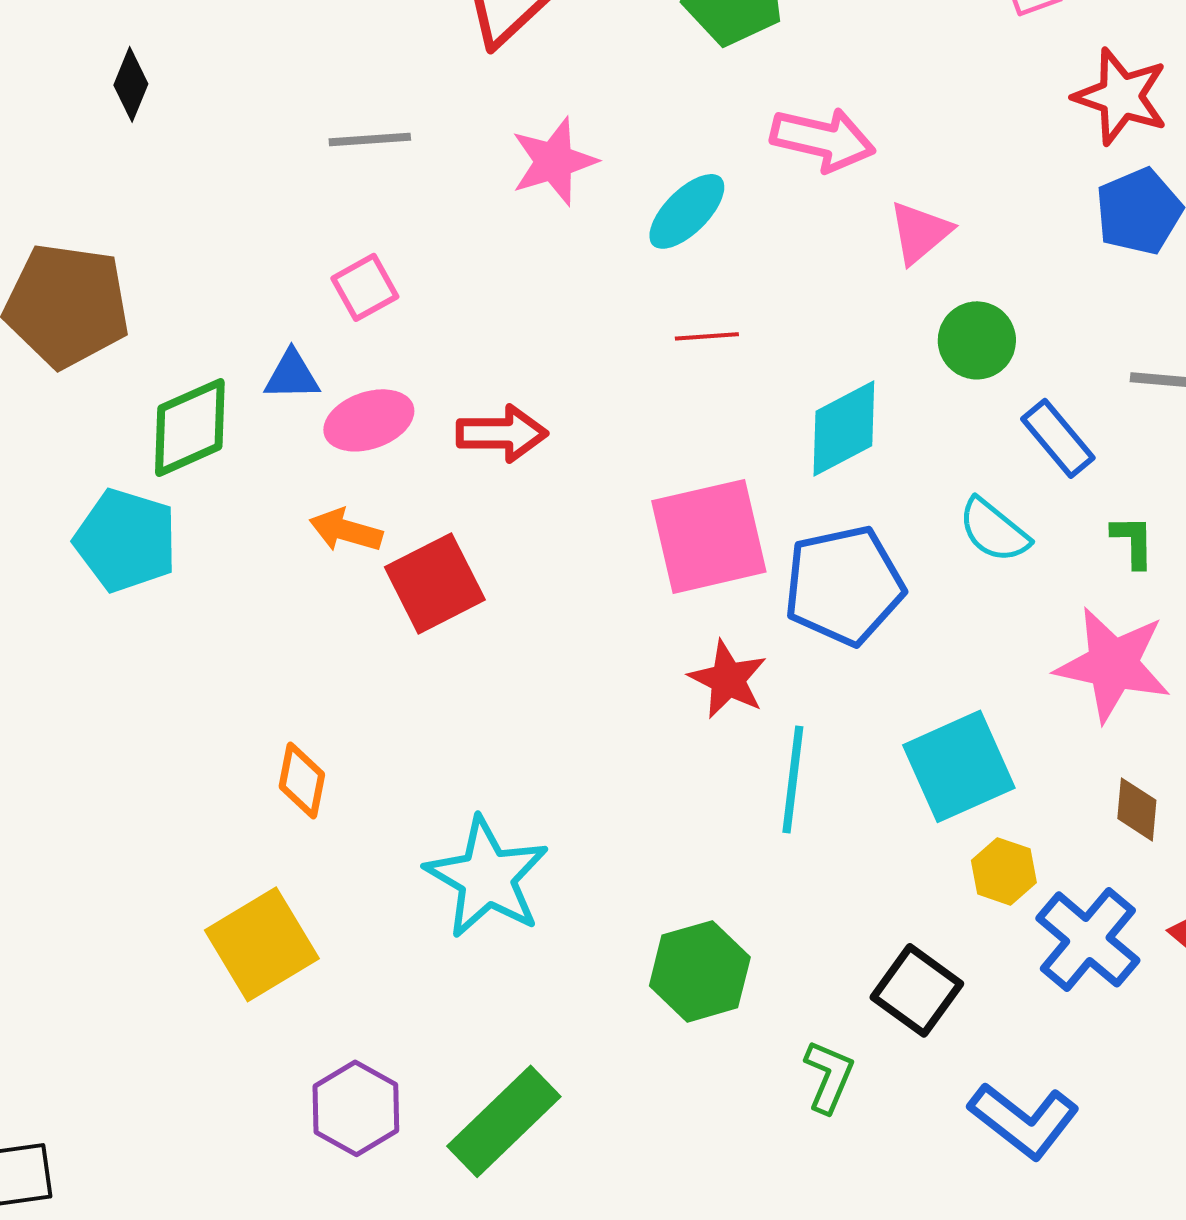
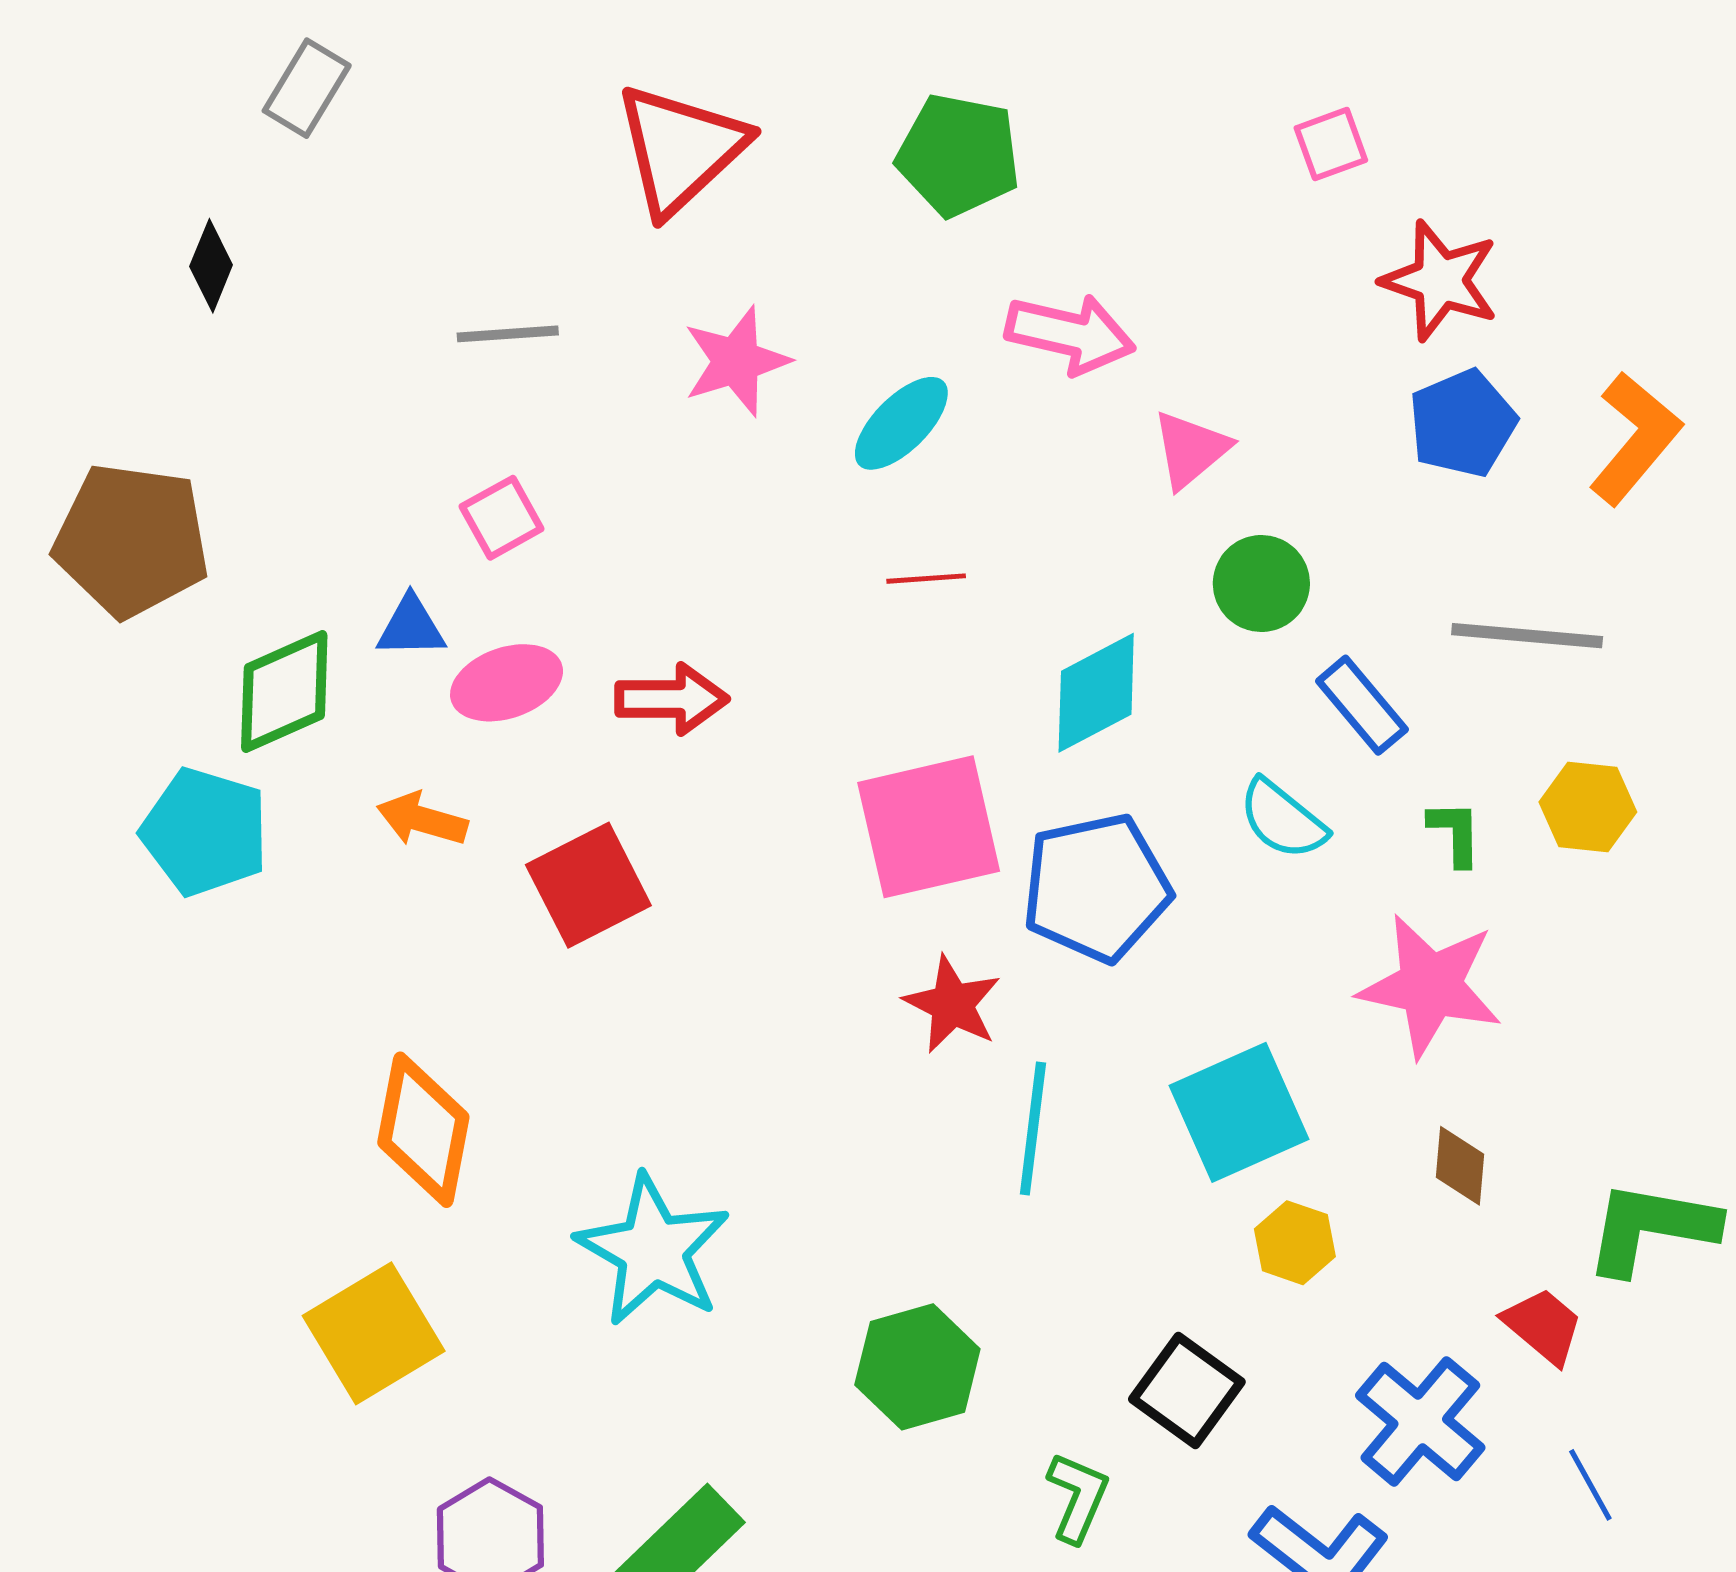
orange arrow: (346, 530) -> (422, 819), moved
orange diamond: (302, 780) -> (423, 1130), size x1.6
blue cross: (1088, 939) -> (1420, 1422), moved

